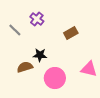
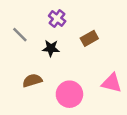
purple cross: (37, 19) -> (57, 19), moved
black star: (40, 55) -> (51, 48), moved

